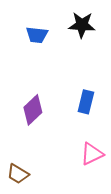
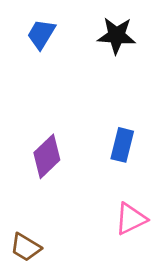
blue trapezoid: (37, 35) -> (41, 34), moved, turned 115

